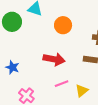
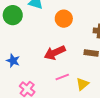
red arrow: (54, 59) -> (55, 53), turned 145

